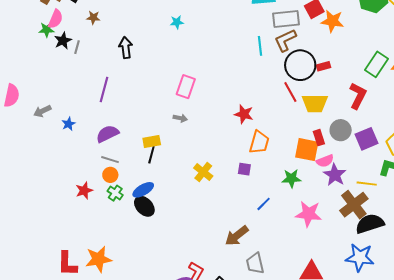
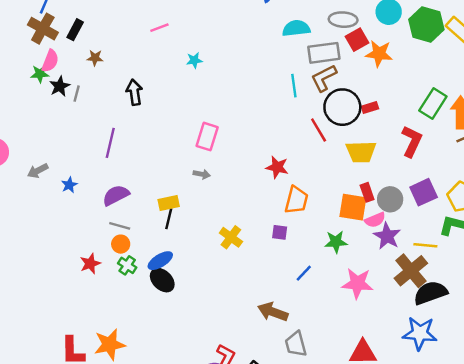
red line: (290, 92) -> (319, 130), moved
gray circle: (341, 130) -> (390, 199), moved
brown arrow: (237, 236) -> (273, 312), turned 60

